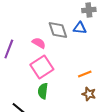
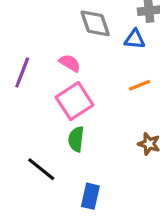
gray diamond: (58, 30) -> (95, 23), moved
orange line: (85, 74) -> (140, 85), moved

